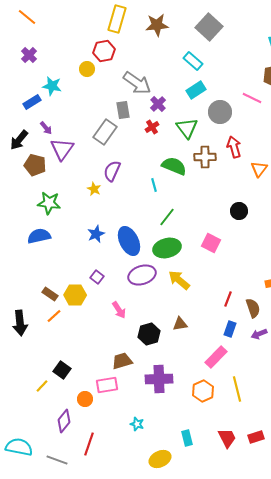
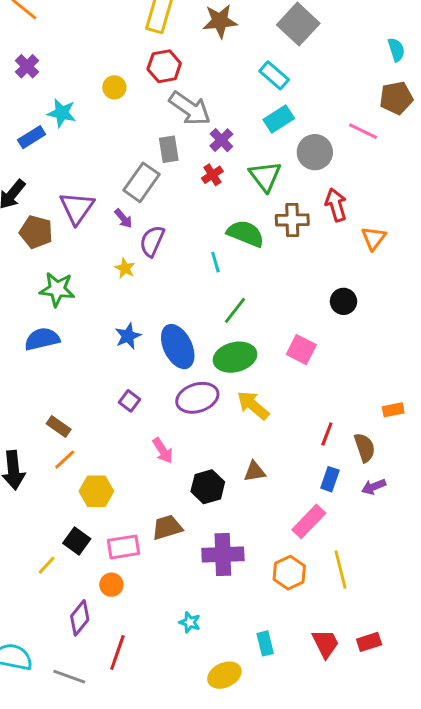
red hexagon: (104, 51) -> (164, 66), moved
purple arrow: (46, 128) -> (123, 218), moved
yellow hexagon: (75, 295) -> (96, 491), moved
pink rectangle: (107, 385) -> (123, 547), moved

